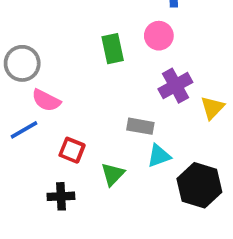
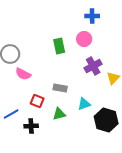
gray rectangle: (140, 126) -> (60, 88), moved
blue line: (24, 130) -> (11, 114), moved
green triangle: (113, 174) -> (59, 114), turned 32

